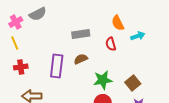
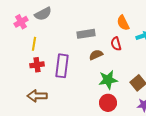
yellow line: (15, 43) -> (34, 44), moved, turned 32
brown semicircle: (81, 59) -> (96, 55), moved
red cross: (21, 67) -> (37, 65), moved

